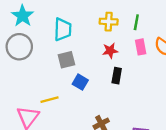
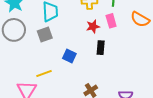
pink rectangle: (141, 47) -> (111, 21), moved
gray square: (66, 60) -> (45, 35), moved

